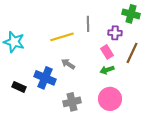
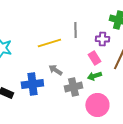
blue cross: (45, 78) -> (32, 84), turned -30
gray cross: (72, 102) -> (73, 87), moved

